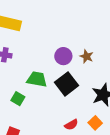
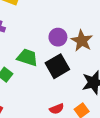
brown star: (87, 56) -> (82, 41), size x1.5

